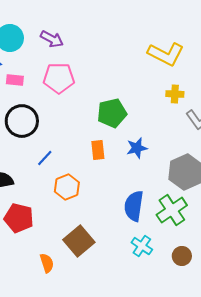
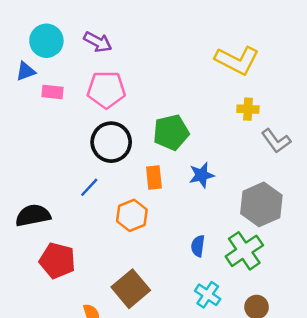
black circle: (22, 121) -> (111, 142), moved
orange hexagon: (67, 187) -> (132, 215), moved
blue semicircle: (134, 206) -> (198, 246), size x0.6

